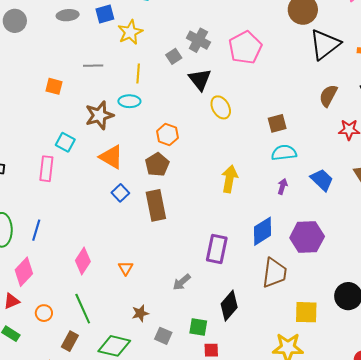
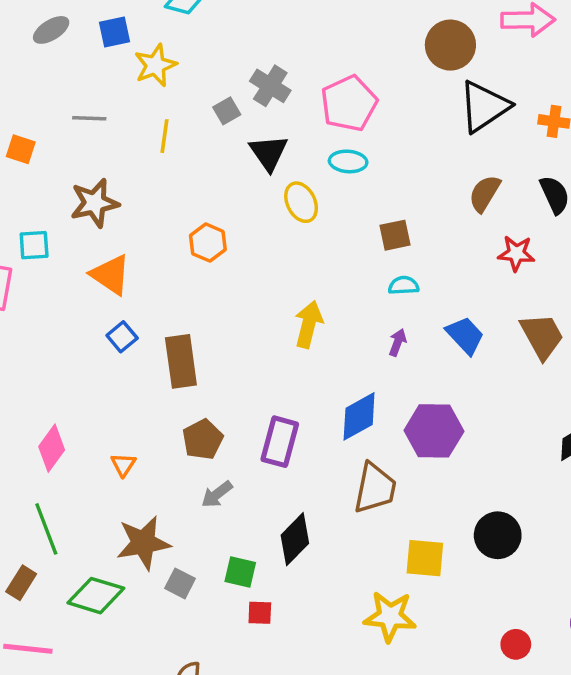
gray ellipse: (68, 15) -> (51, 30), turned -30
cyan ellipse: (129, 101) -> (348, 161), moved
cyan square: (65, 142) -> (34, 245), turned -36
cyan semicircle: (284, 153) -> (404, 285), size x0.7
brown pentagon: (157, 165) -> (203, 439), moved
brown star: (140, 313) -> (143, 543), size x1.8

